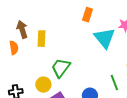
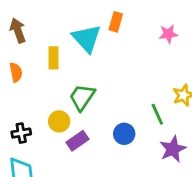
brown arrow: (22, 29) -> (18, 30), moved
cyan triangle: (105, 38) -> (87, 38), moved

